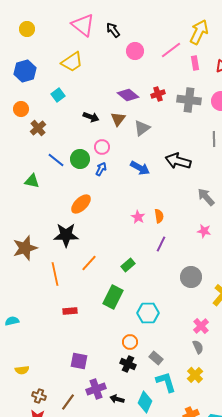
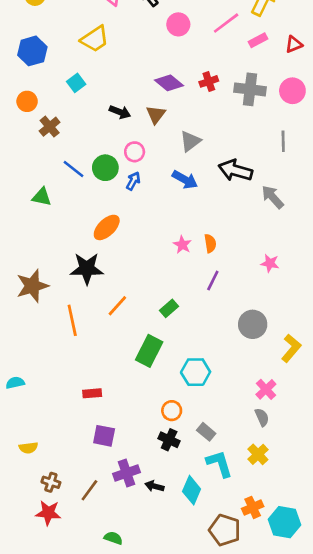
pink rectangle: (195, 63) -> (258, 40), turned 72
gray triangle: (142, 128) -> (190, 141), moved
gray arrow: (206, 197) -> (273, 197), moved
red rectangle: (70, 311) -> (92, 393), moved

